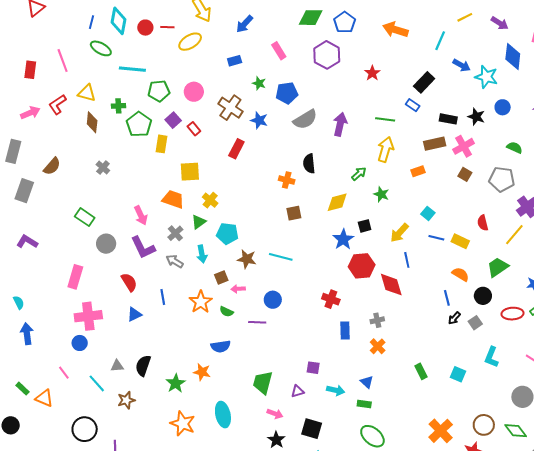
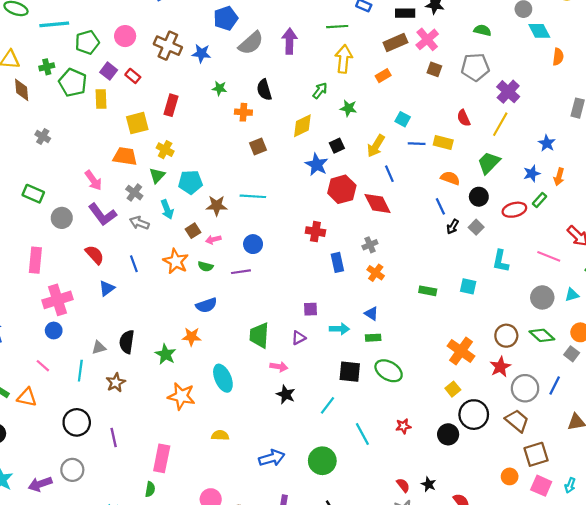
green star: (259, 83) -> (219, 88), moved
red rectangle: (236, 149) -> (171, 105), moved
green rectangle: (421, 371) -> (428, 291), turned -42
cyan line: (97, 383) -> (80, 371), turned 60
black square: (312, 429) -> (350, 372), moved

